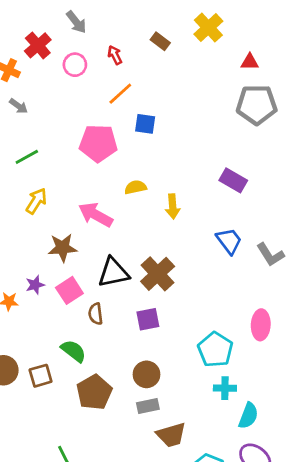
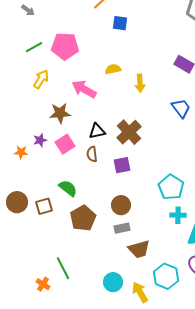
pink pentagon: (98, 143) -> (65, 46), moved
black triangle: (113, 273) -> (97, 131), size x0.7
brown semicircle: (96, 314) -> (92, 154), moved

